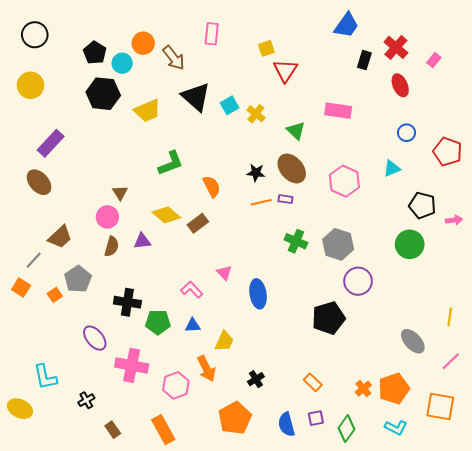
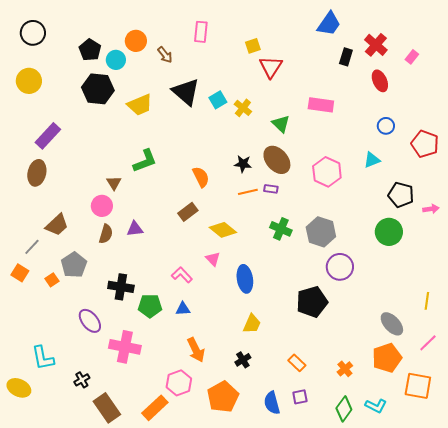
brown arrow: (174, 58) -> (165, 55), size x0.7
green L-shape: (171, 163) -> (145, 161), moved
brown ellipse: (39, 182) -> (37, 173), turned 55
yellow diamond: (166, 215) -> (223, 230), moved
yellow trapezoid: (224, 341) -> (252, 324), moved
pink hexagon: (176, 385) -> (179, 383), moved
orange pentagon: (394, 389) -> (387, 358), moved
green diamond: (346, 429) -> (344, 409), moved
brown rectangle: (113, 430) -> (107, 408), size x1.8
orange rectangle: (163, 430) -> (155, 408), turned 76

